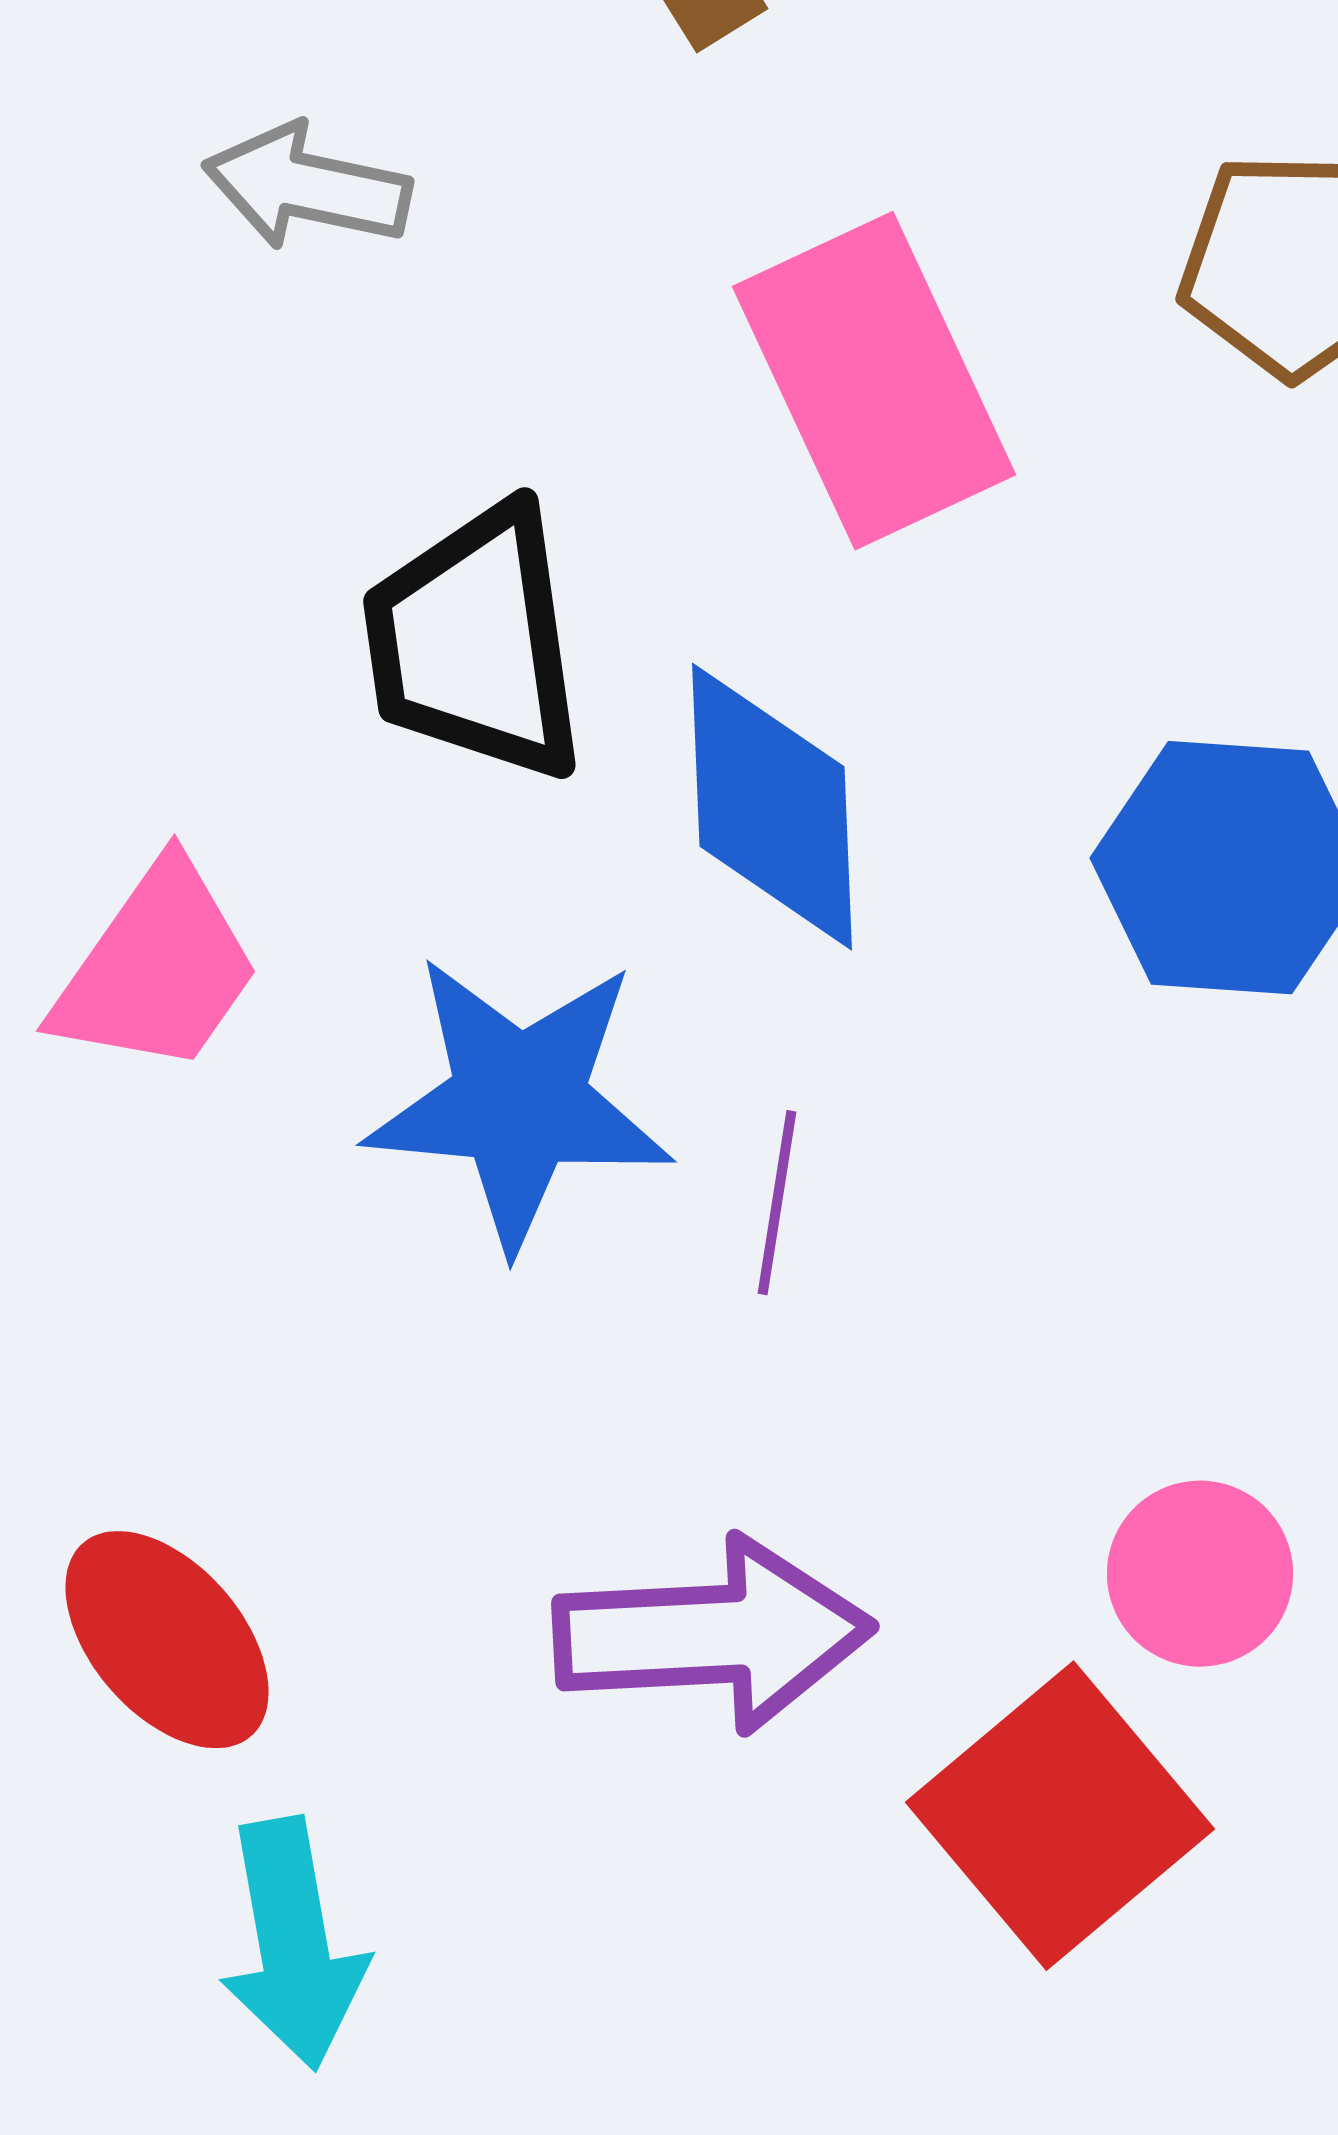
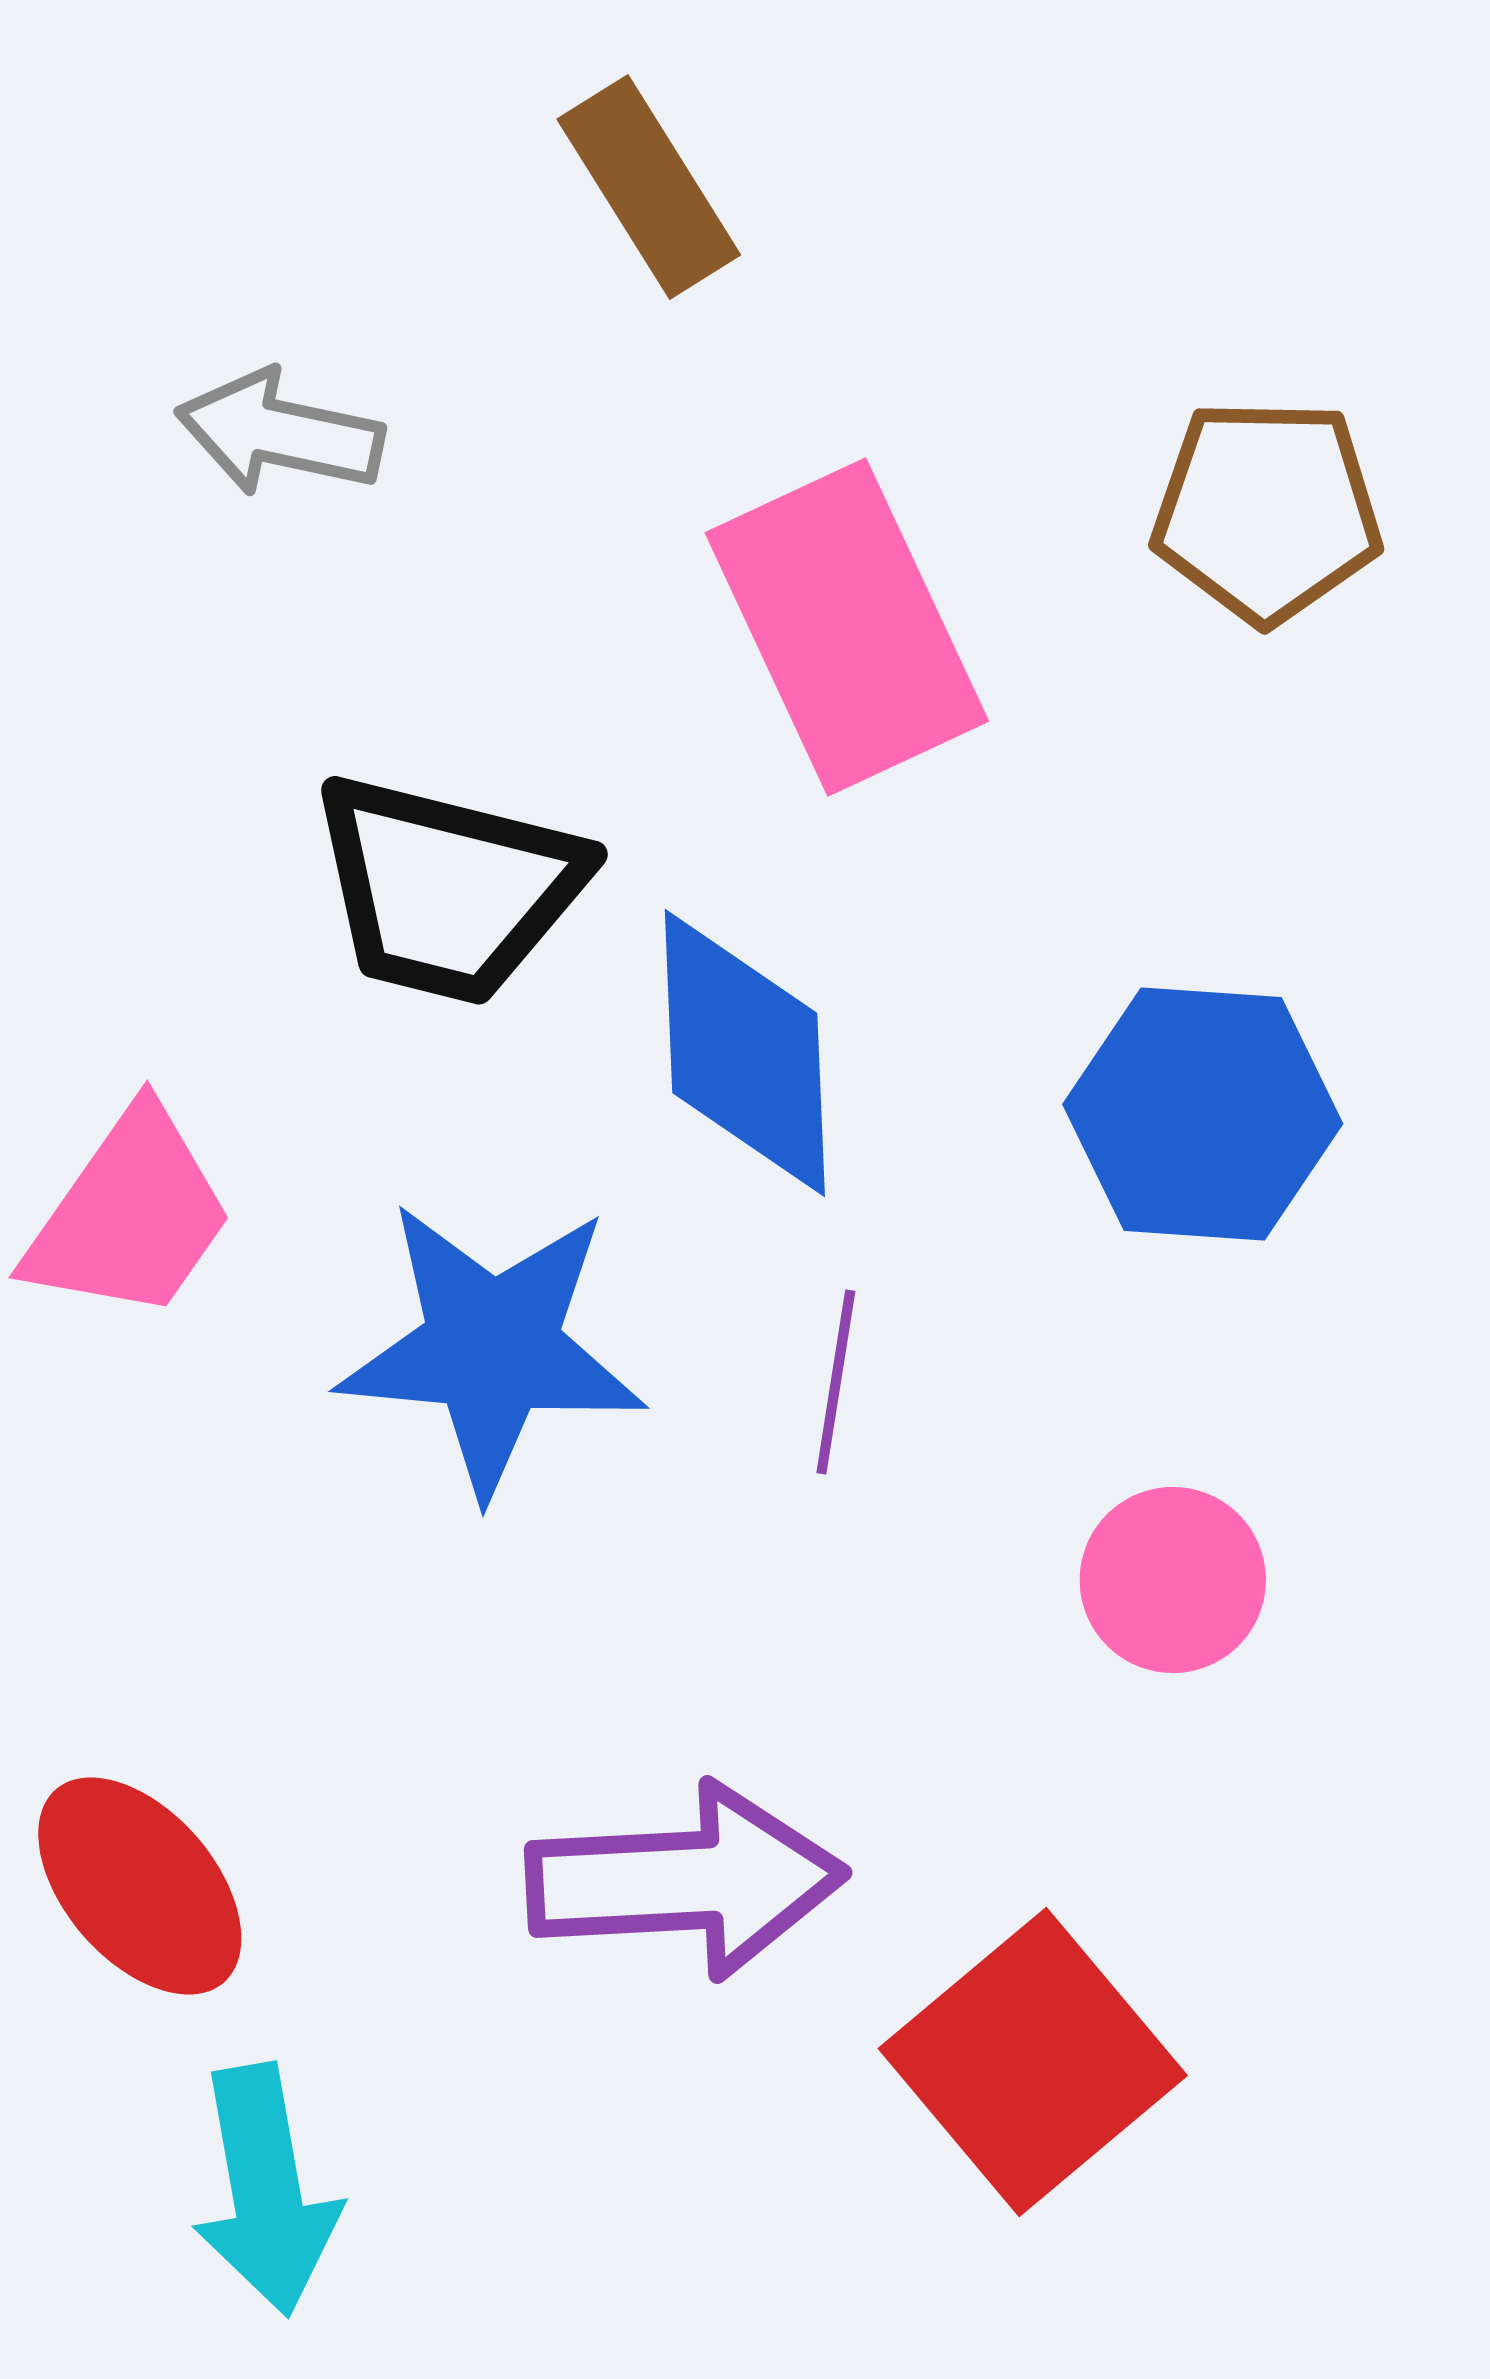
black trapezoid: (475, 643) -> (448, 889), turned -68
purple line: (777, 1203) -> (836, 1382), moved
pink circle: (1200, 1574) -> (1173, 1580), moved

